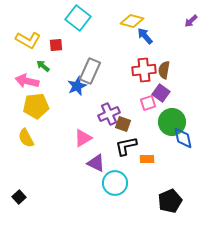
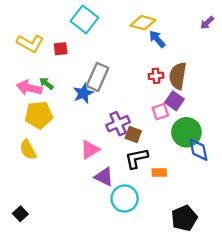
green arrow: (43, 66) -> (46, 83), moved
red cross: (144, 70) -> (156, 76), size x0.6
brown semicircle: (164, 70) -> (178, 76), size x1.4

